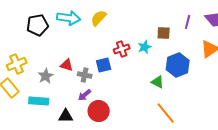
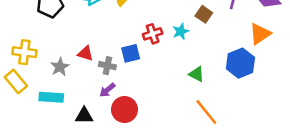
brown square: (164, 33) -> (204, 14), turned 32
yellow cross: (17, 64) -> (24, 52), turned 30
blue hexagon: (178, 65) -> (240, 63), moved

